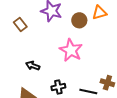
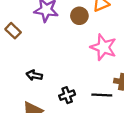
pink star: (71, 50) -> (103, 47), moved

